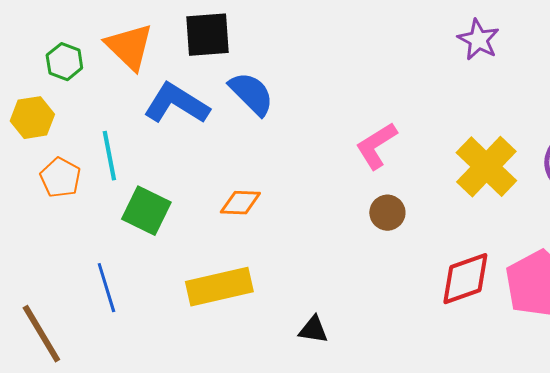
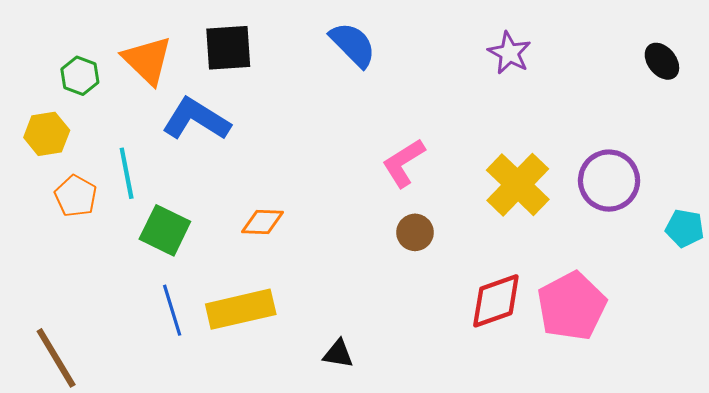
blue semicircle: (251, 94) -> (353, 45), moved
blue line: (106, 288) -> (172, 310), moved

